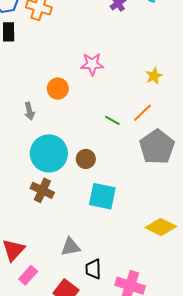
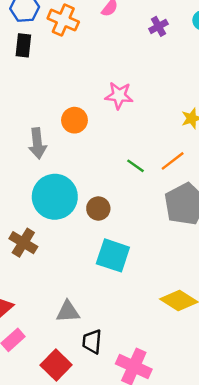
gray arrow: (29, 111) -> (37, 143), size x1.4
brown cross: (42, 190) -> (23, 243), moved

